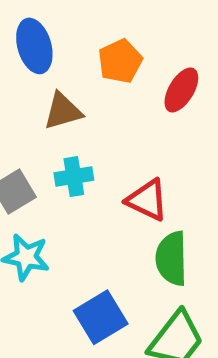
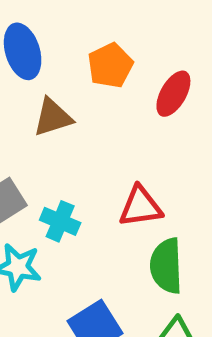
cyan cross: (74, 177) -> (60, 221), moved, turned 33
red triangle: (147, 200) -> (140, 207), turned -33

